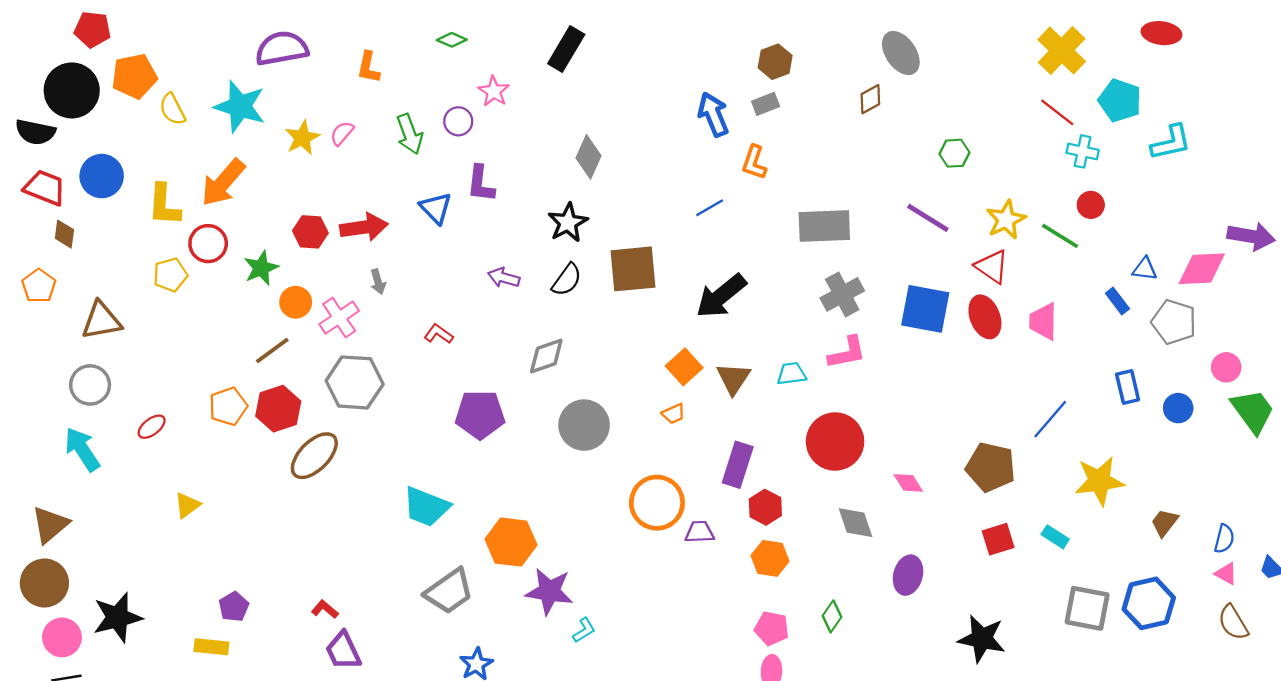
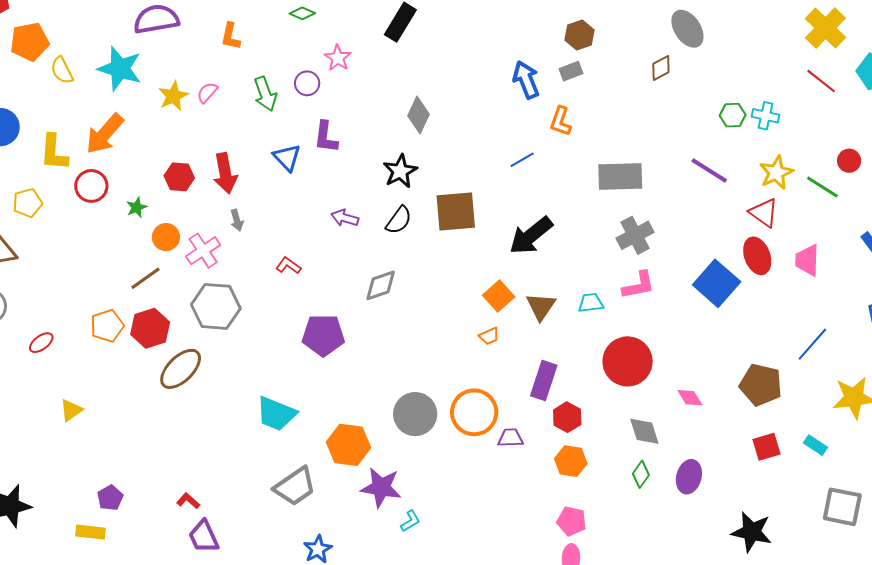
cyan cross: (1083, 151) -> (766, 116), moved
red arrow: (364, 227) -> (225, 173), turned 87
green star: (261, 268) -> (137, 207), size x0.7
yellow pentagon: (170, 275) -> (28, 203), moved
blue square: (925, 309) -> (717, 283), moved, turned 30
gray circle: (584, 425) -> (415, 414), moved
green diamond: (832, 616) -> (641, 474), moved

